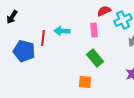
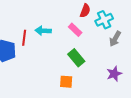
red semicircle: (104, 11) -> (85, 11), turned 136
pink rectangle: (94, 30) -> (75, 30), turned -40

